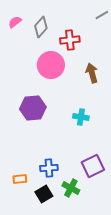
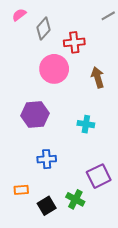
pink semicircle: (15, 22) -> (19, 15), moved
blue cross: (49, 168) -> (47, 159), moved

